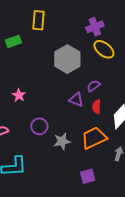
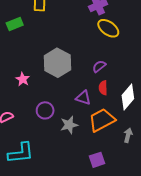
gray hexagon: (67, 59) -> (57, 63), moved
purple triangle: (76, 100) -> (83, 98), moved

